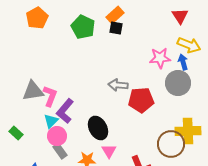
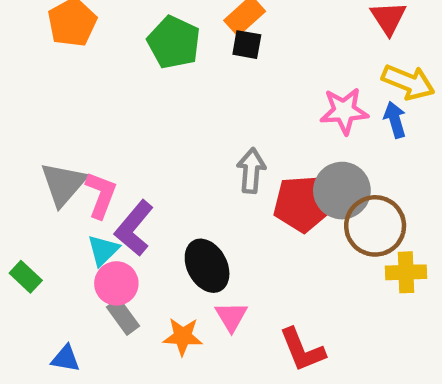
gray circle: (178, 83) -> (342, 191), moved
gray arrow: (118, 85) -> (251, 171), turned 90
gray triangle: (33, 91) -> (63, 184), turned -40
yellow cross: (188, 131) -> (406, 272), size x0.7
brown circle: (171, 144) -> (375, 226), moved

